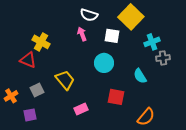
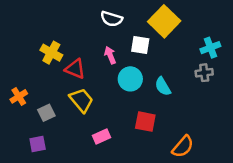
pink arrow: (82, 34) -> (110, 55), moved
cyan cross: (152, 42) -> (210, 48), moved
red triangle: (28, 60) -> (75, 69), moved
cyan semicircle: (140, 76) -> (163, 86), moved
orange cross: (11, 96) -> (19, 96), moved

